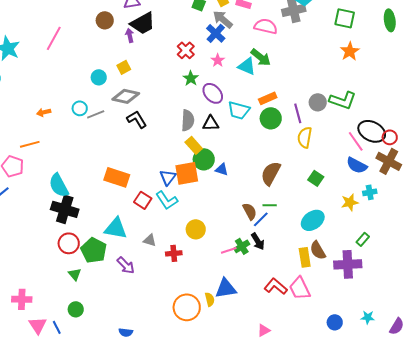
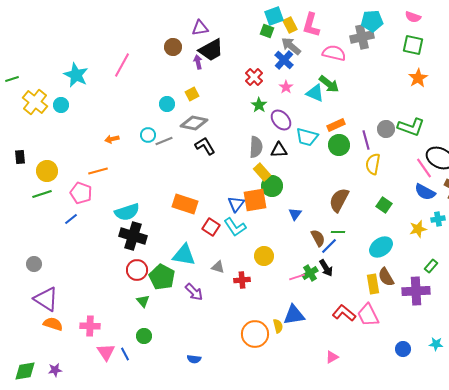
blue triangle: (222, 169) -> (295, 214), moved, turned 48
cyan semicircle: (59, 185) -> (127, 212), turned -80

